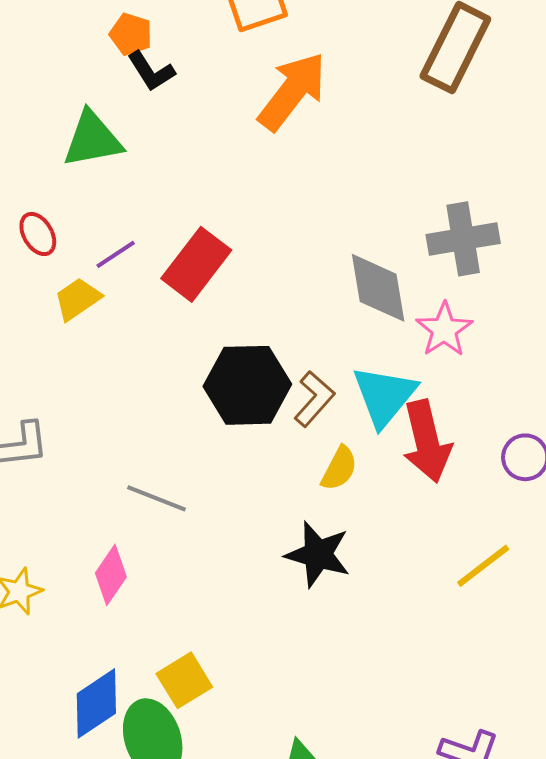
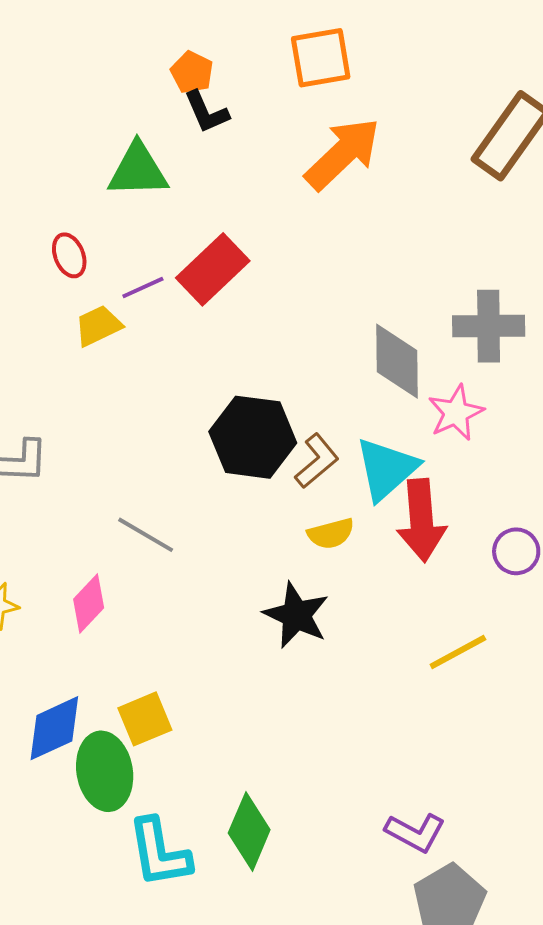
red rectangle: (196, 264) -> (213, 269), moved
yellow semicircle: (339, 468) -> (331, 534), turned 39

